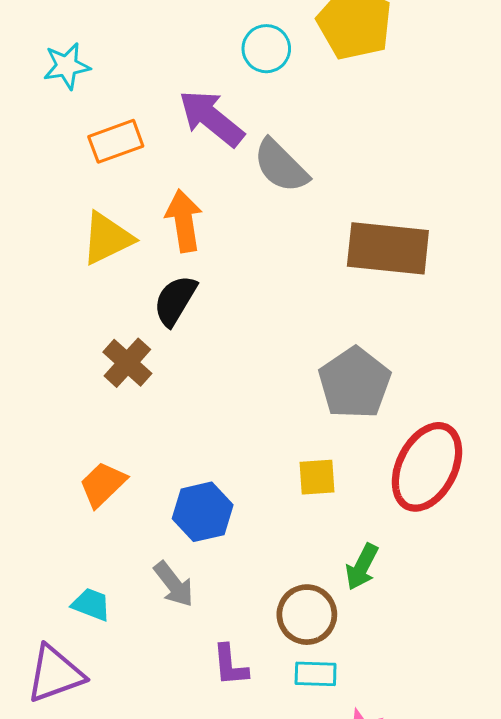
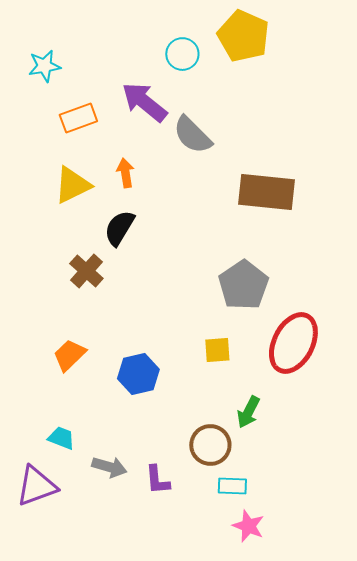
orange arrow: (184, 221) -> (125, 173), size x0.7
gray arrow: (174, 584) -> (109, 467), moved, turned -36
cyan rectangle: (316, 674) -> (232, 486), moved

